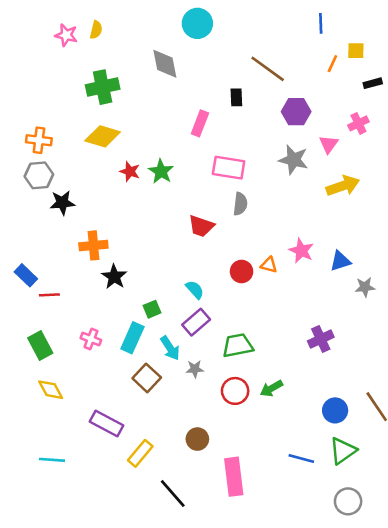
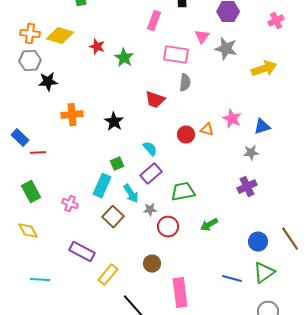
yellow diamond: (103, 136) -> (60, 36), moved
pink triangle: (329, 144) -> (202, 37), moved
red star: (130, 171) -> (97, 47), moved
black star: (114, 277) -> (114, 122), moved
gray star: (365, 287) -> (251, 153), moved
pink cross: (91, 339) -> (70, 204), moved
yellow diamond: (51, 390) -> (28, 231), moved
red circle: (235, 391) -> (168, 227), moved

